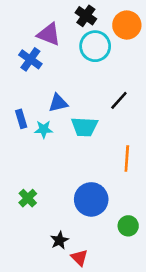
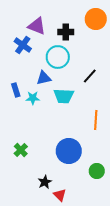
black cross: (86, 16) -> (66, 32), moved, turned -35
cyan circle: (95, 46) -> (58, 57), moved

